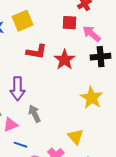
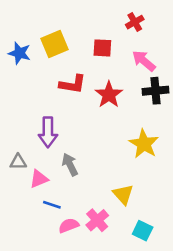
red square: (70, 23) -> (102, 48), moved

